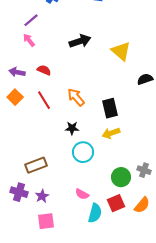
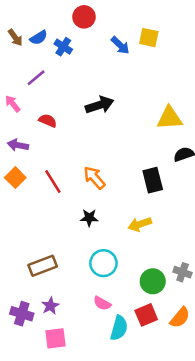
pink arrow: (29, 40) -> (13, 104), moved
yellow triangle: (121, 51) -> (170, 118), moved, turned -45
red semicircle: (44, 70) -> (48, 121), moved
black rectangle: (110, 108) -> (153, 180), moved
cyan circle: (83, 152) -> (103, 263), moved
purple cross: (19, 192) -> (22, 314), moved

